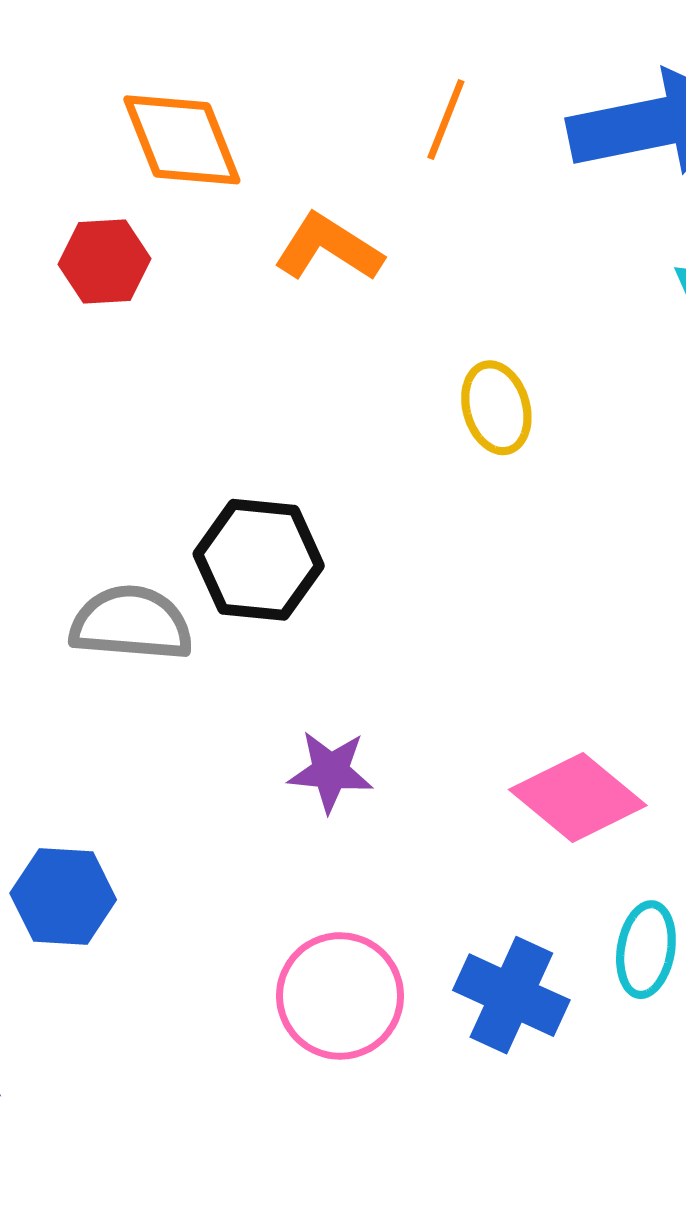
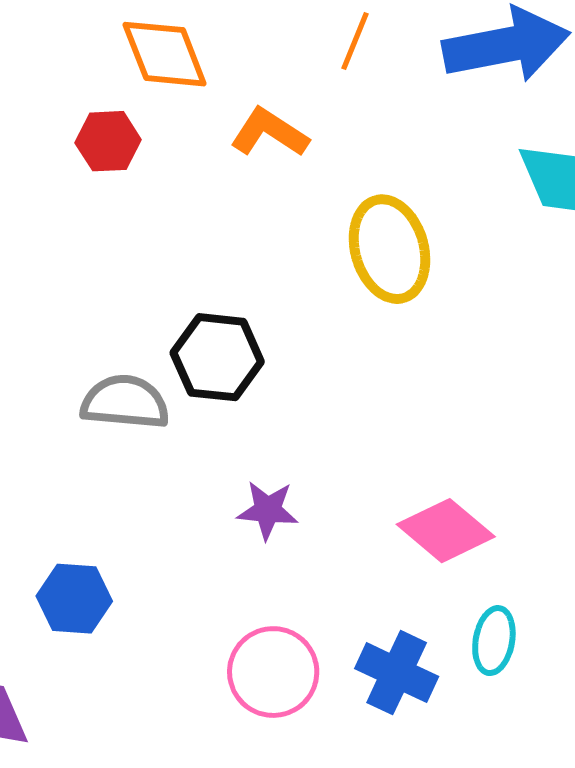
yellow ellipse: (496, 408) -> (390, 249), size x1.6

